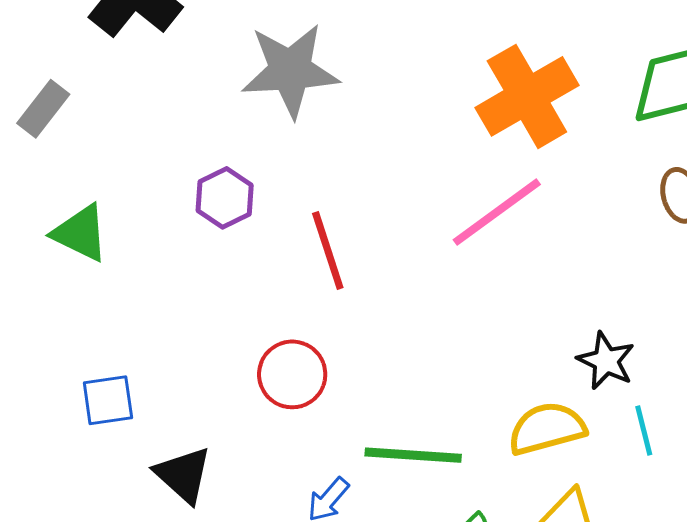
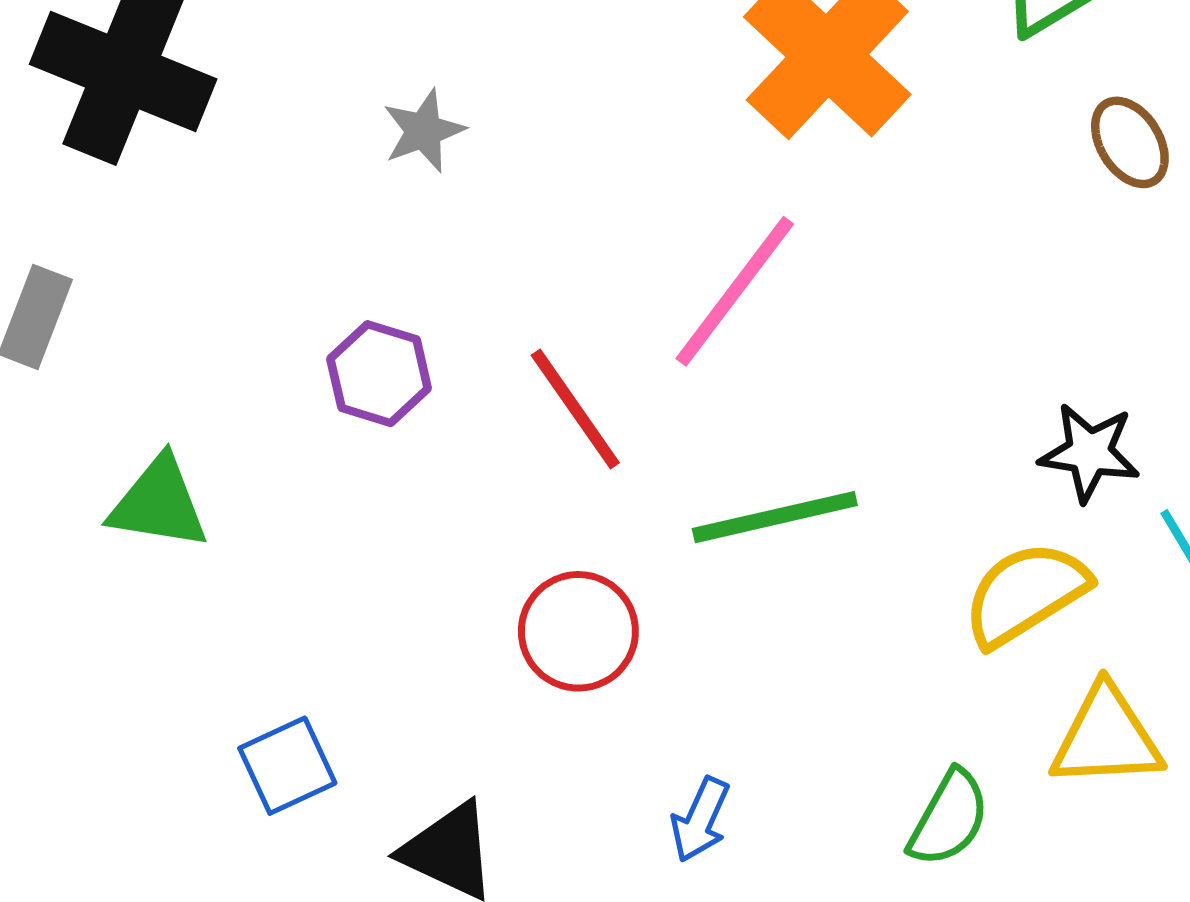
gray star: (290, 70) -> (424, 131), size x0.5
pink line: (497, 212) -> (735, 291), moved
green line: (413, 455) -> (775, 517), moved

